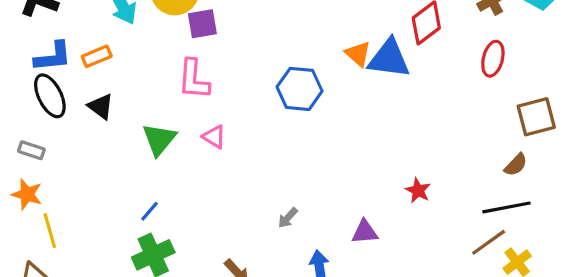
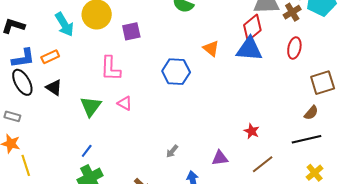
purple square: (202, 24) -> (131, 31), moved
blue triangle: (389, 59) -> (249, 49), moved
brown line: (489, 242) -> (263, 164), moved

